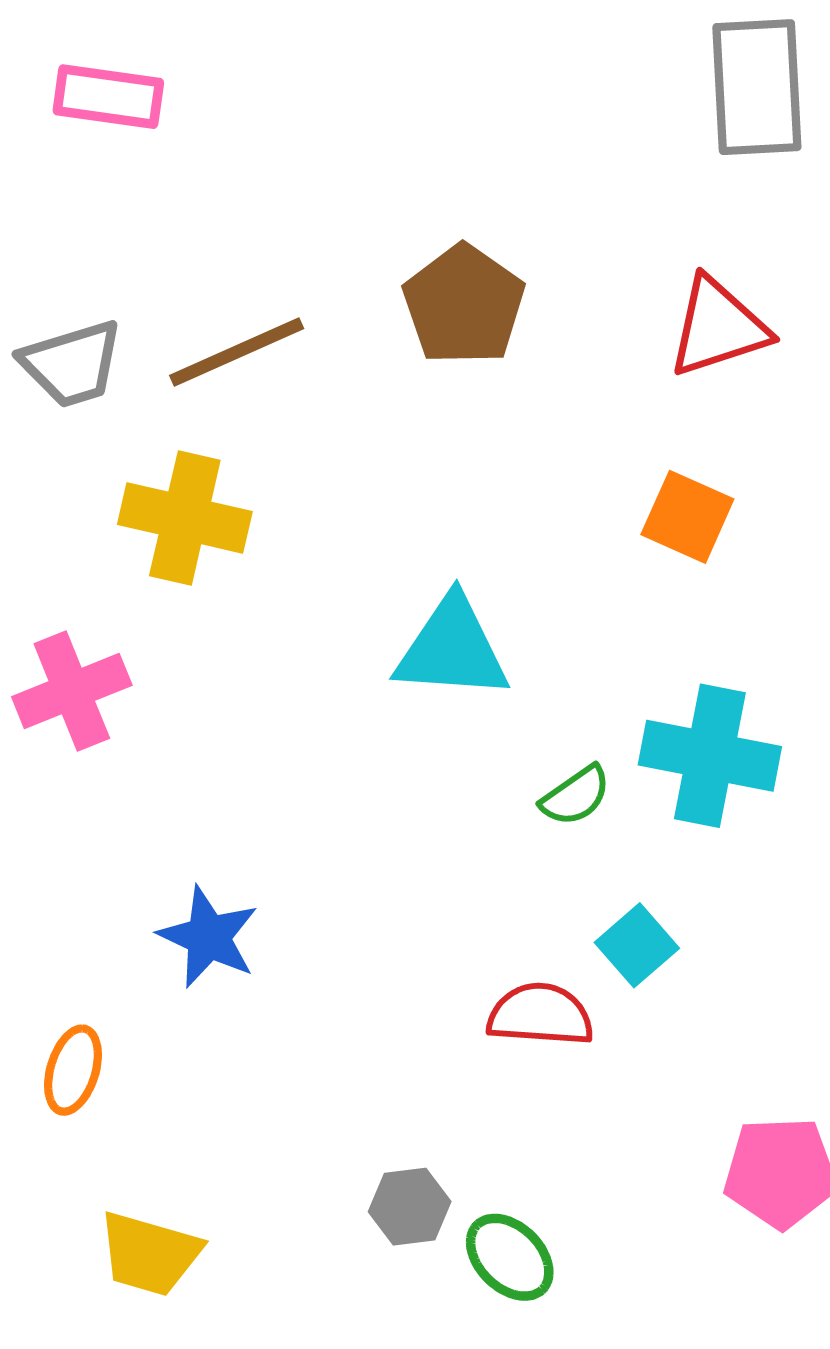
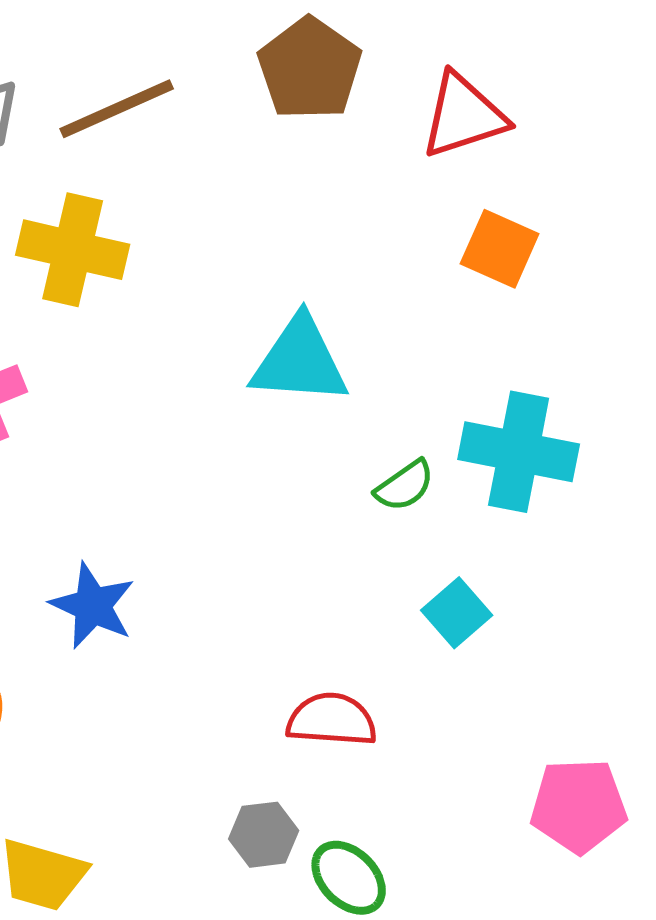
red triangle: (718, 327) -> (464, 116), moved
red semicircle: (540, 1015) -> (332, 720), moved

